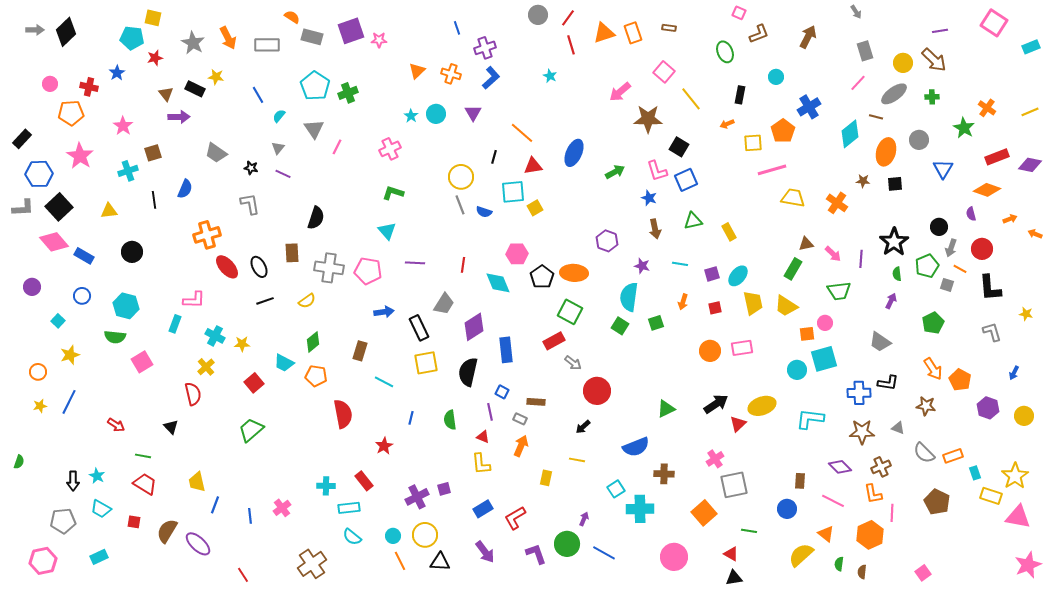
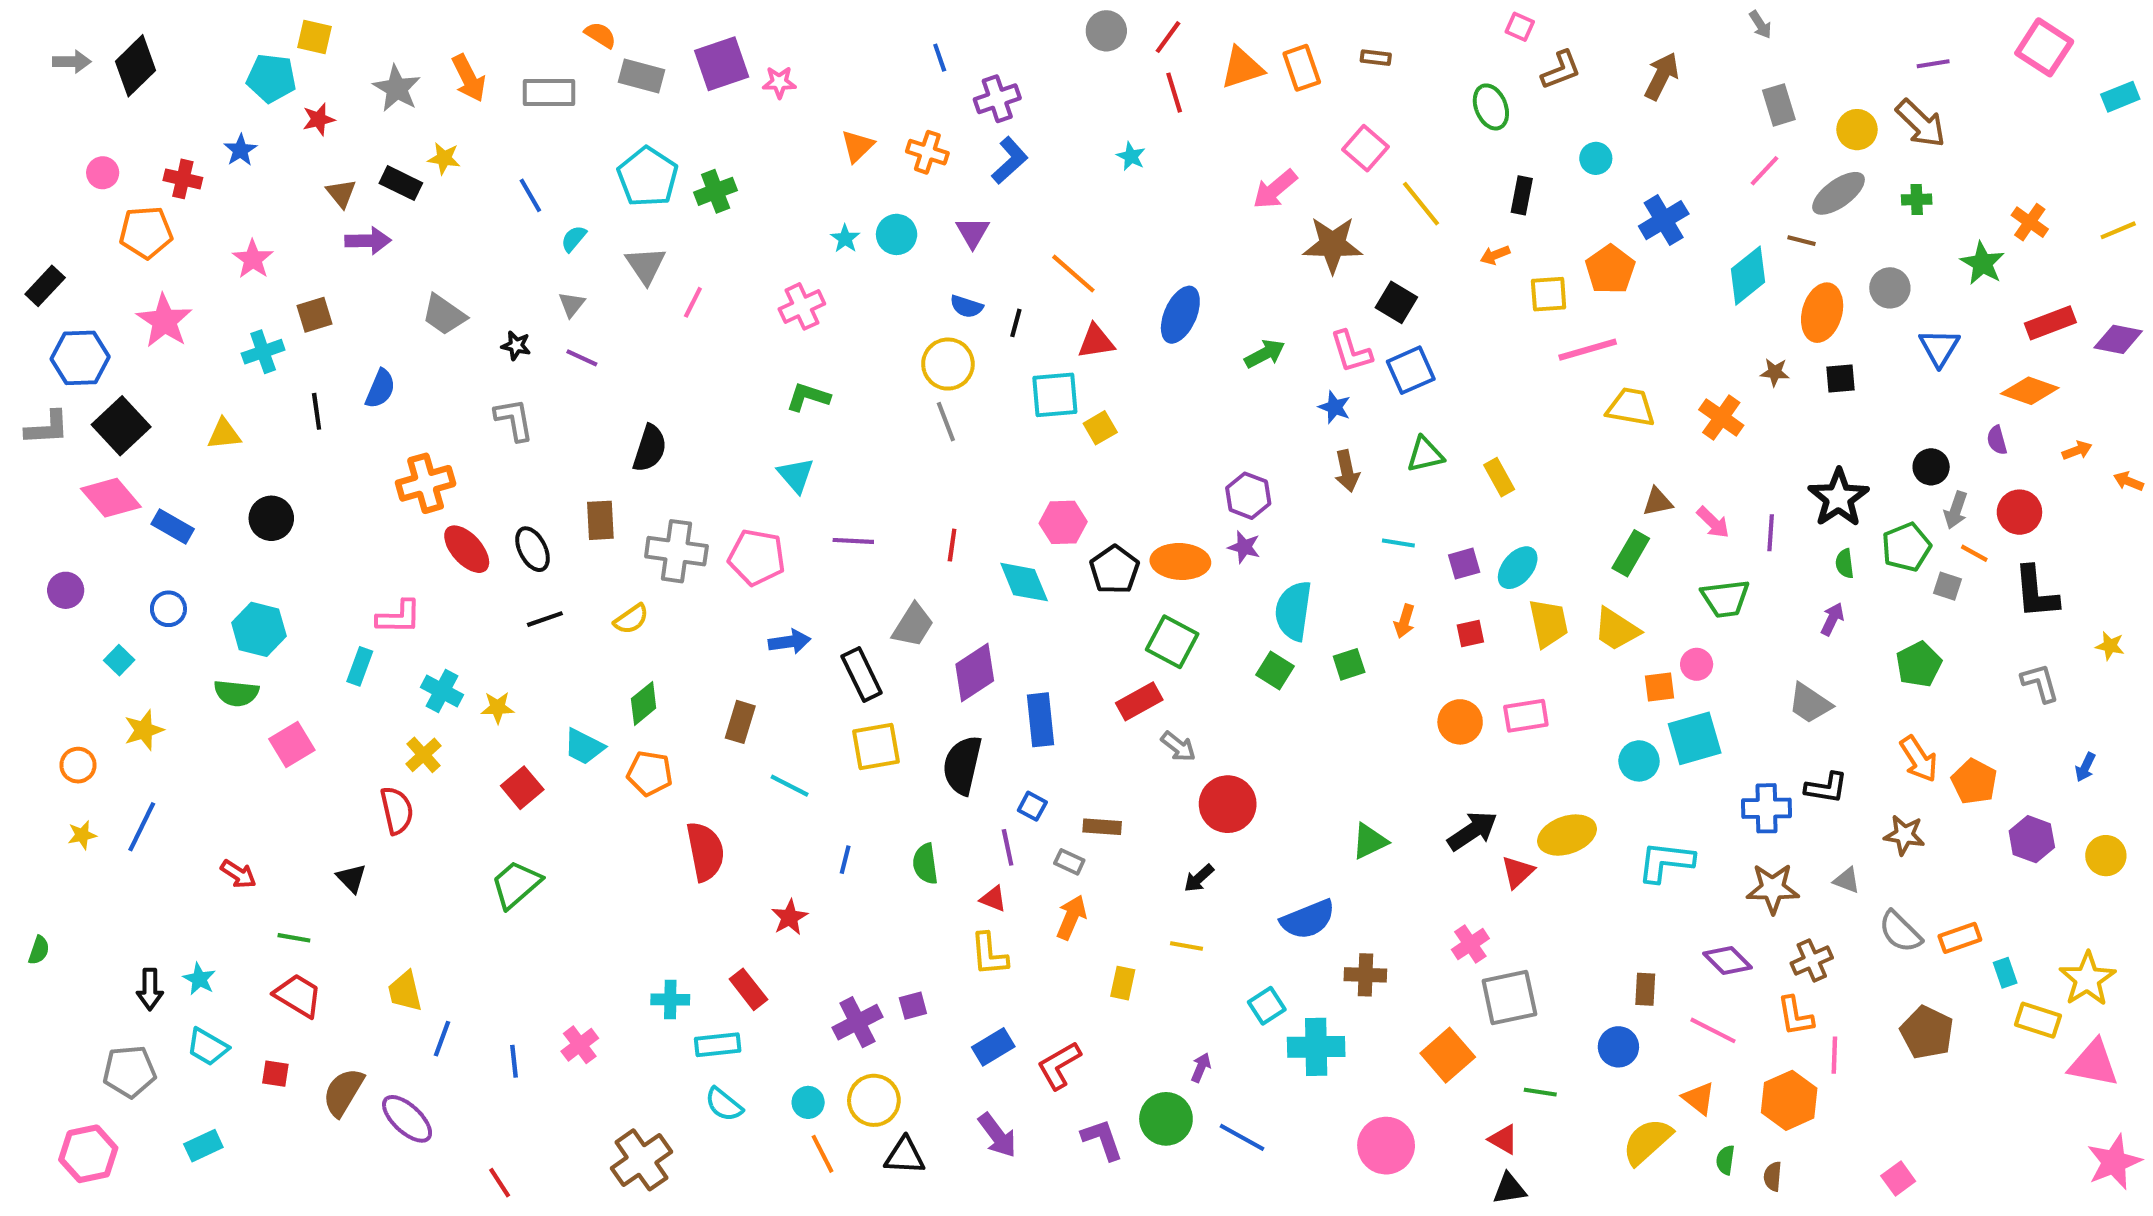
blue semicircle: (484, 212) -> (966, 306), moved
purple star: (642, 266) -> (1244, 547), moved

